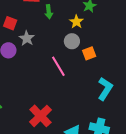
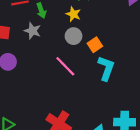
gray star: (27, 38) -> (33, 31), moved
cyan L-shape: (105, 89) -> (106, 68), moved

